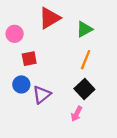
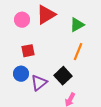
pink circle: (15, 34) -> (22, 20), moved
black square: (84, 89) -> (63, 76), moved

